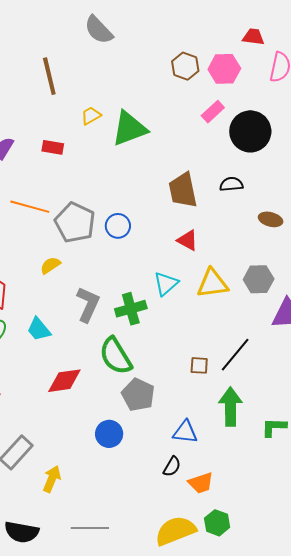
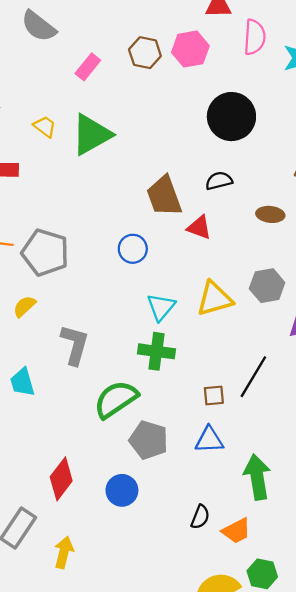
pink rectangle: (213, 112) -> (88, 67), moved
yellow trapezoid: (91, 116) -> (45, 127), turned 75
blue circle: (118, 226) -> (133, 249), moved
red triangle: (188, 240) -> (199, 228), moved
green cross: (131, 309) -> (156, 351), moved, turned 32
cyan trapezoid: (39, 329) -> (22, 382), turned 32
green semicircle: (116, 356) -> (116, 399), turned 96
red diamond: (64, 381) -> (61, 479), moved, turned -36
green arrow: (230, 407) -> (257, 477), moved
blue triangle: (185, 432) -> (209, 440), moved

